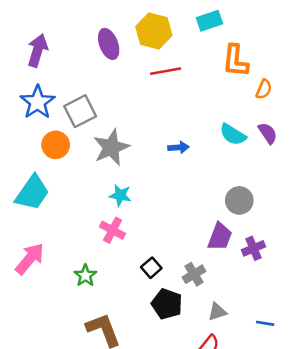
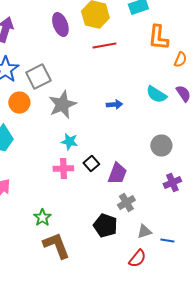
pink cross: (113, 230) -> (63, 168), turned -30
purple trapezoid: (220, 237) -> (117, 174), moved
black square: (151, 268) -> (91, 164), moved
green star: (85, 275) -> (42, 218), moved
blue line: (265, 323) -> (167, 240), moved

